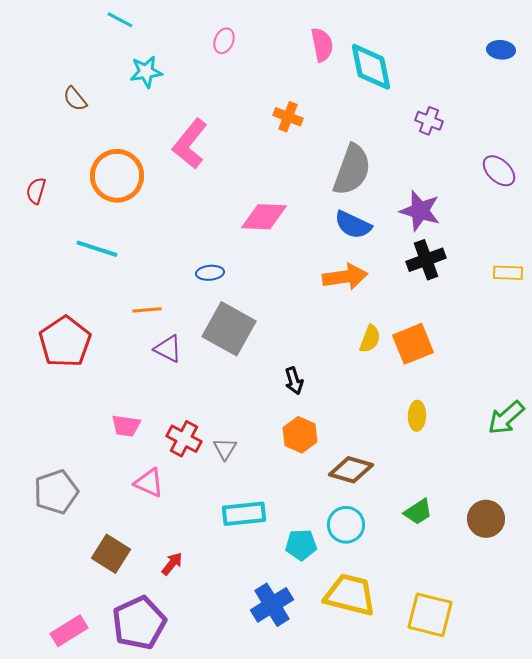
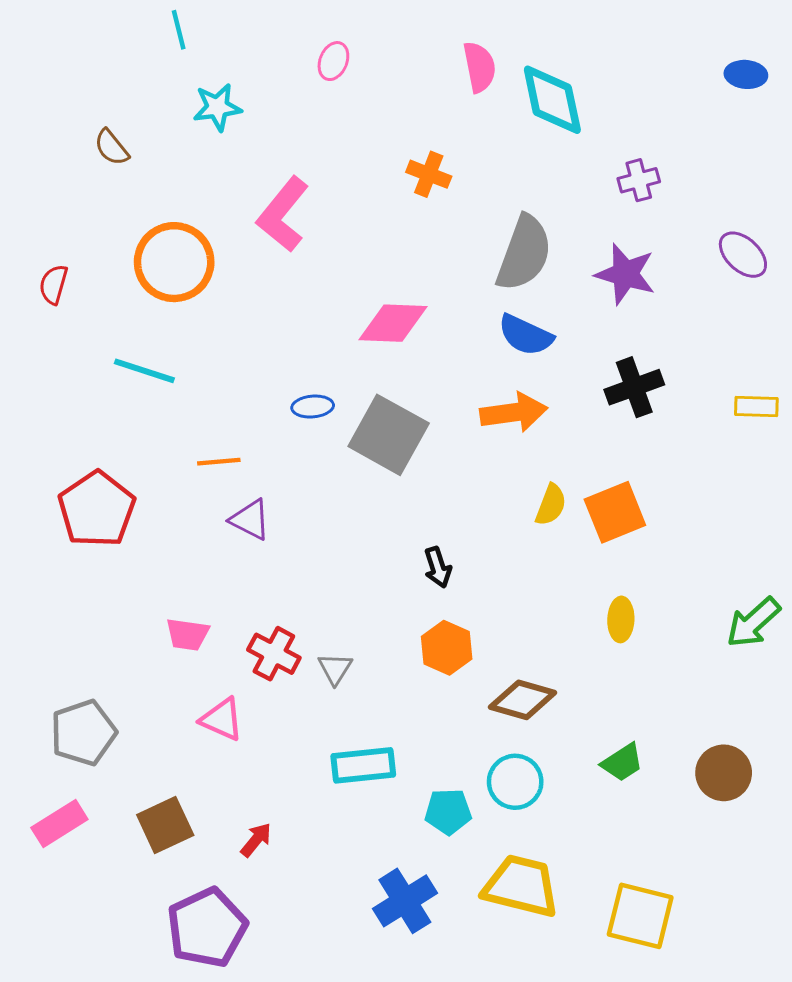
cyan line: (120, 20) -> (179, 30), turned 48
purple cross: (429, 121) -> (639, 180), turned -36
purple star: (420, 211) -> (625, 274), moved
gray square: (229, 329) -> (389, 435), moved
brown square: (111, 554) -> (165, 825), turned 33
pink rectangle: (69, 631) -> (59, 823), moved

